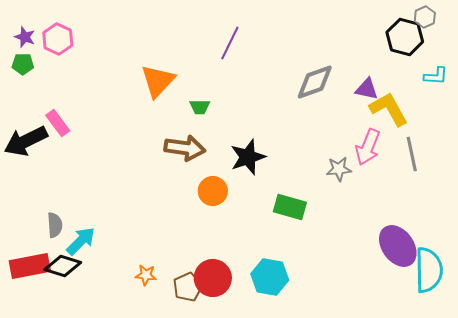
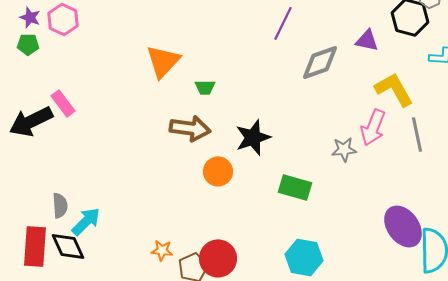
purple line: (230, 43) -> (283, 23), moved
purple triangle: (367, 89) -> (367, 40), moved
red rectangle: (30, 266) -> (35, 246), turned -75
black diamond: (63, 266) -> (68, 246), turned 48
orange star: (146, 275) -> (162, 250), moved
cyan hexagon: (270, 277) -> (304, 257), moved

